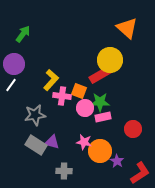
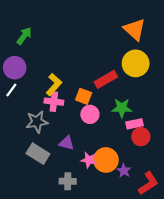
yellow circle: (110, 60) -> (136, 63), moved
pink cross: (62, 96) -> (54, 102), moved
green star: (100, 102) -> (122, 108), moved
pink rectangle: (103, 117) -> (135, 124), moved
purple triangle: (52, 142) -> (67, 143), moved
pink star: (84, 142) -> (89, 160), moved

